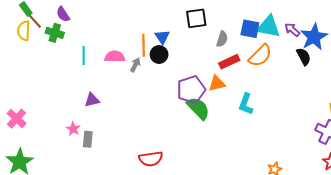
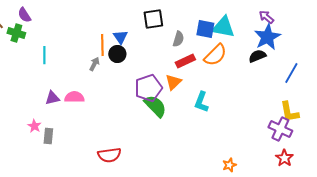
purple arrow: (292, 30) -> (266, 17), moved
pink semicircle: (115, 57) -> (74, 97), moved
black semicircle: (304, 57) -> (257, 56), turned -84
orange triangle: (217, 83) -> (173, 82), turned -30

